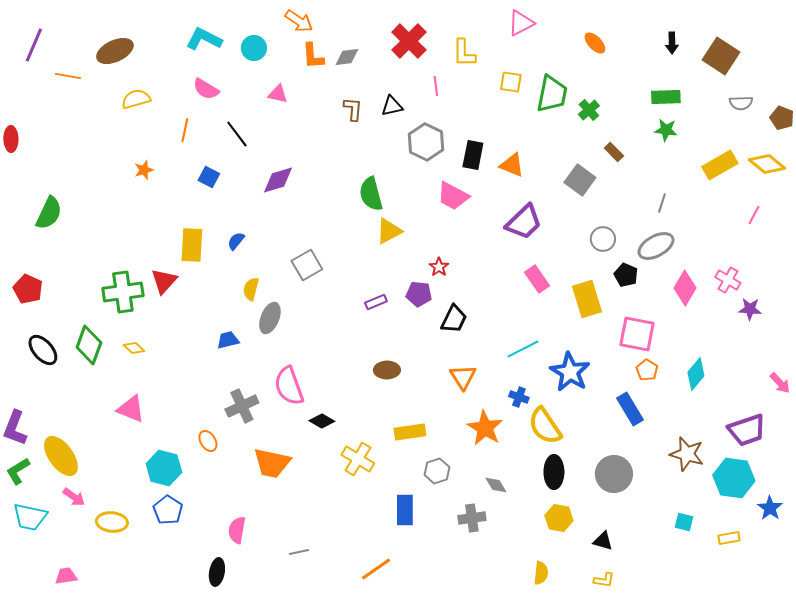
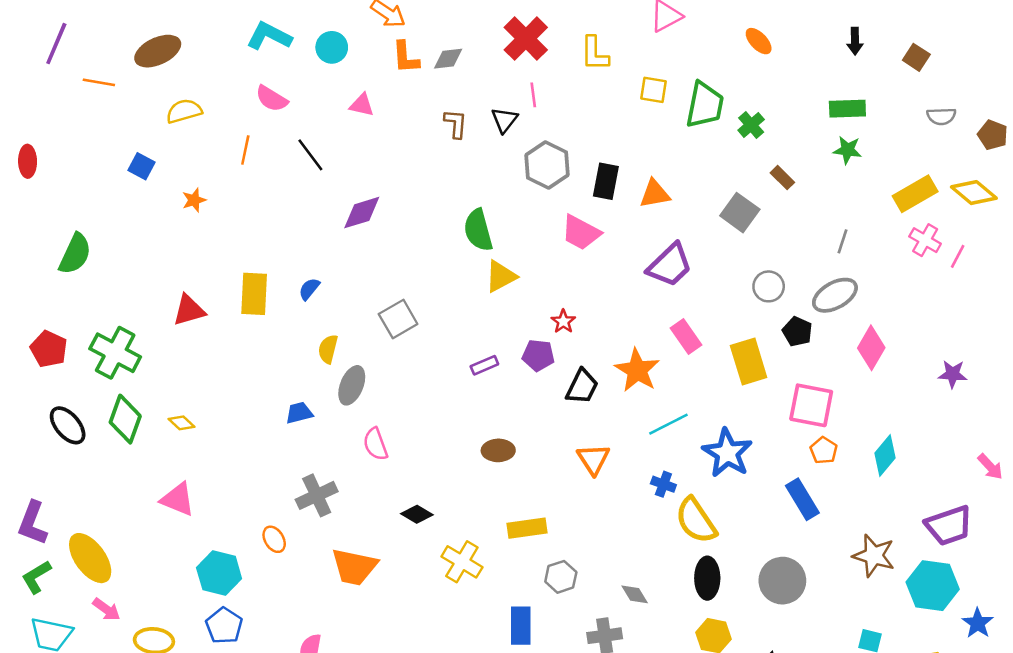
brown square: (721, 56) -> (916, 57), size x0.6
pink line: (436, 86) -> (533, 95), moved
black triangle: (392, 106) -> (504, 120), turned -40
orange triangle: (512, 165) -> (655, 194), turned -32
blue square: (209, 177) -> (141, 166), moved
pink cross: (728, 280) -> (925, 240), moved
red triangle: (164, 281) -> (189, 310), moved, turned 32
green cross: (123, 292) -> (115, 353), moved, turned 36
pink semicircle: (289, 386) -> (376, 444), moved, size x0.7
orange star: (485, 428) -> (637, 370), moved

